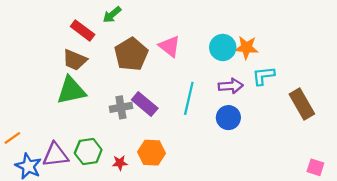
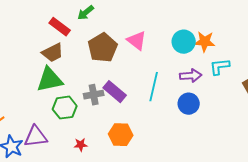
brown trapezoid: (75, 60) -> (53, 53), turned -50
green hexagon: (88, 151) -> (65, 108), moved
red star: (120, 163) -> (81, 145), moved

